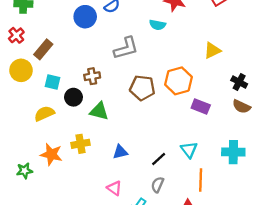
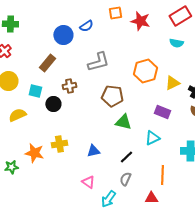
cyan semicircle: (157, 25) -> (176, 43), moved
brown rectangle: (43, 49) -> (47, 63), moved
yellow triangle: (212, 51) -> (172, 83), moved
orange hexagon: (178, 81) -> (145, 71), moved
green triangle: (99, 111) -> (123, 122), moved
yellow semicircle: (44, 114) -> (17, 115), moved
cyan triangle: (189, 150) -> (152, 138), moved, turned 42

